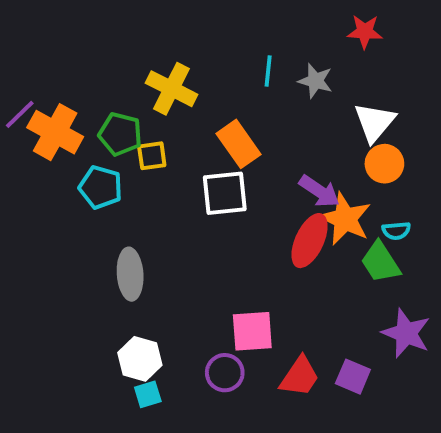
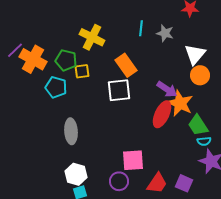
cyan semicircle: (396, 231) -> (204, 141), moved

